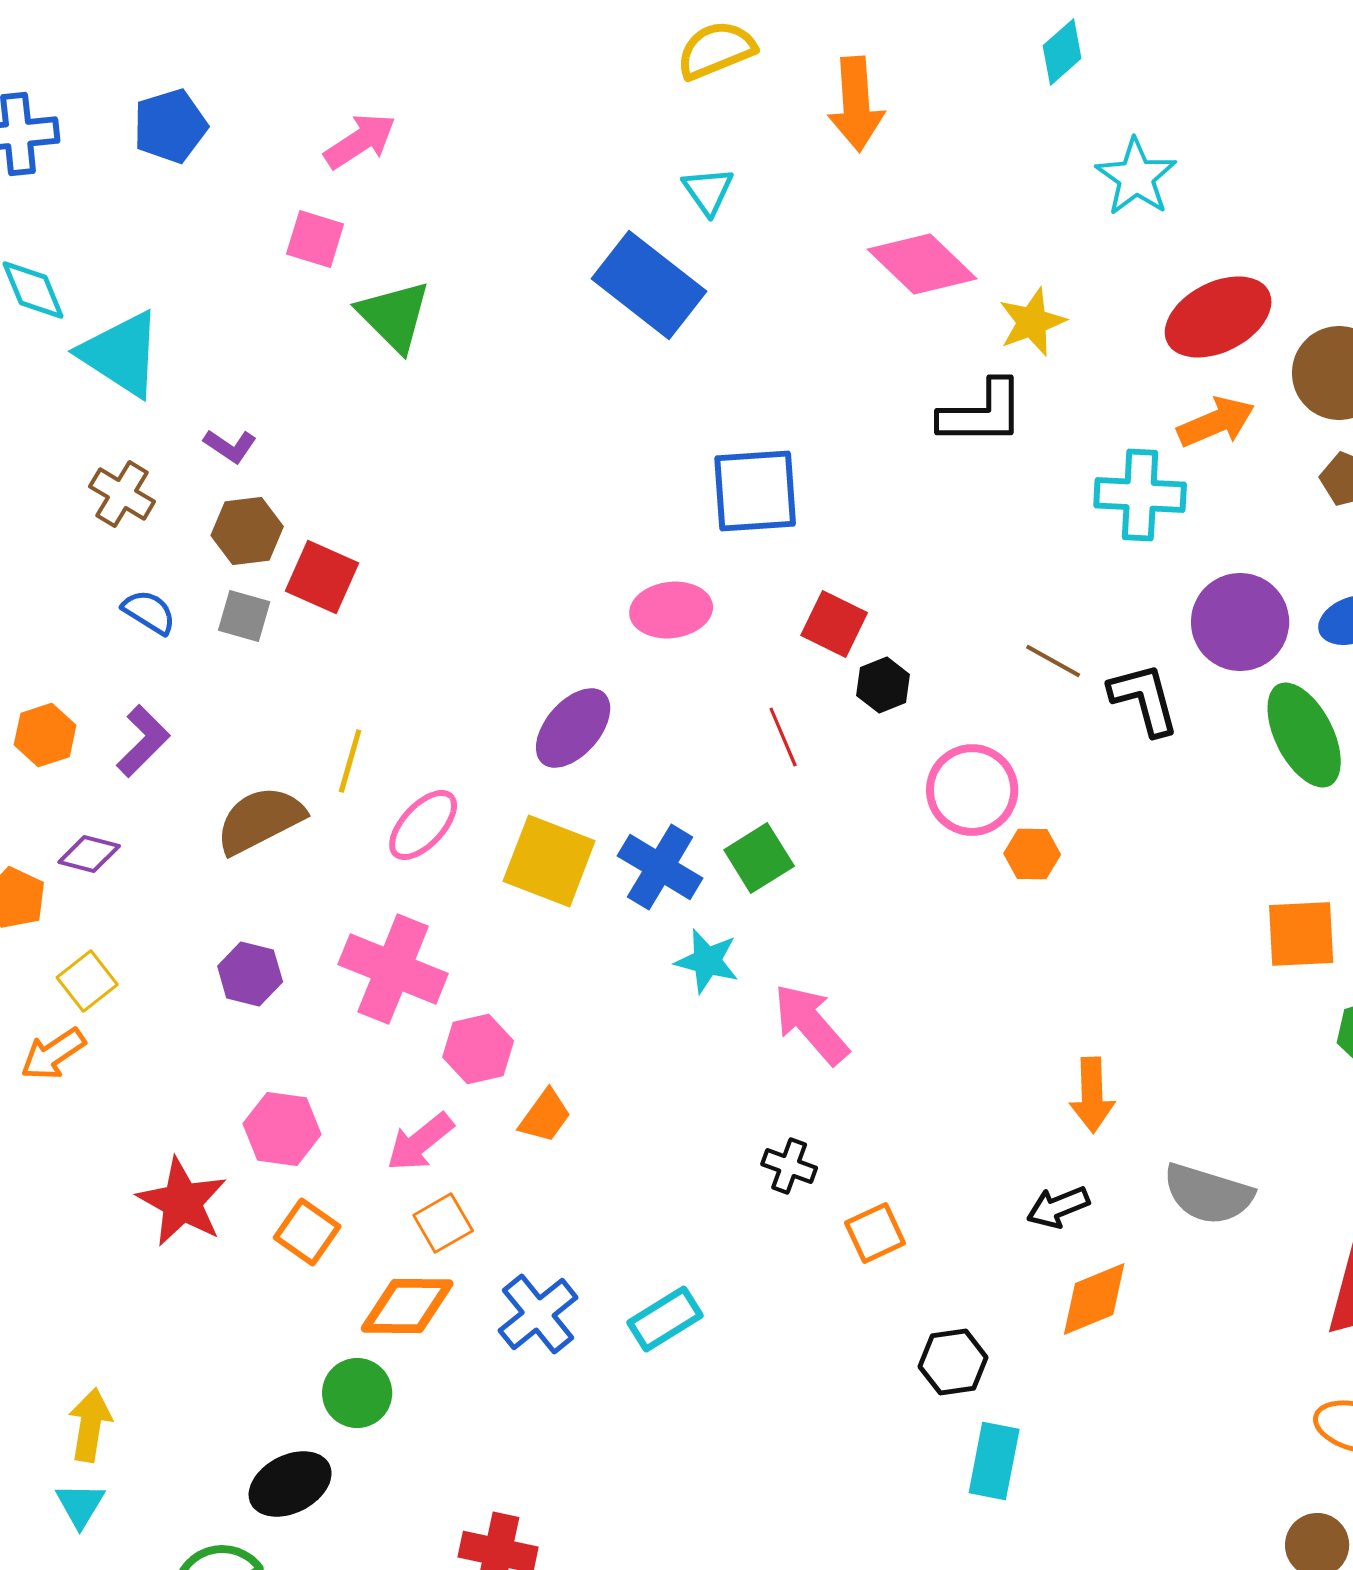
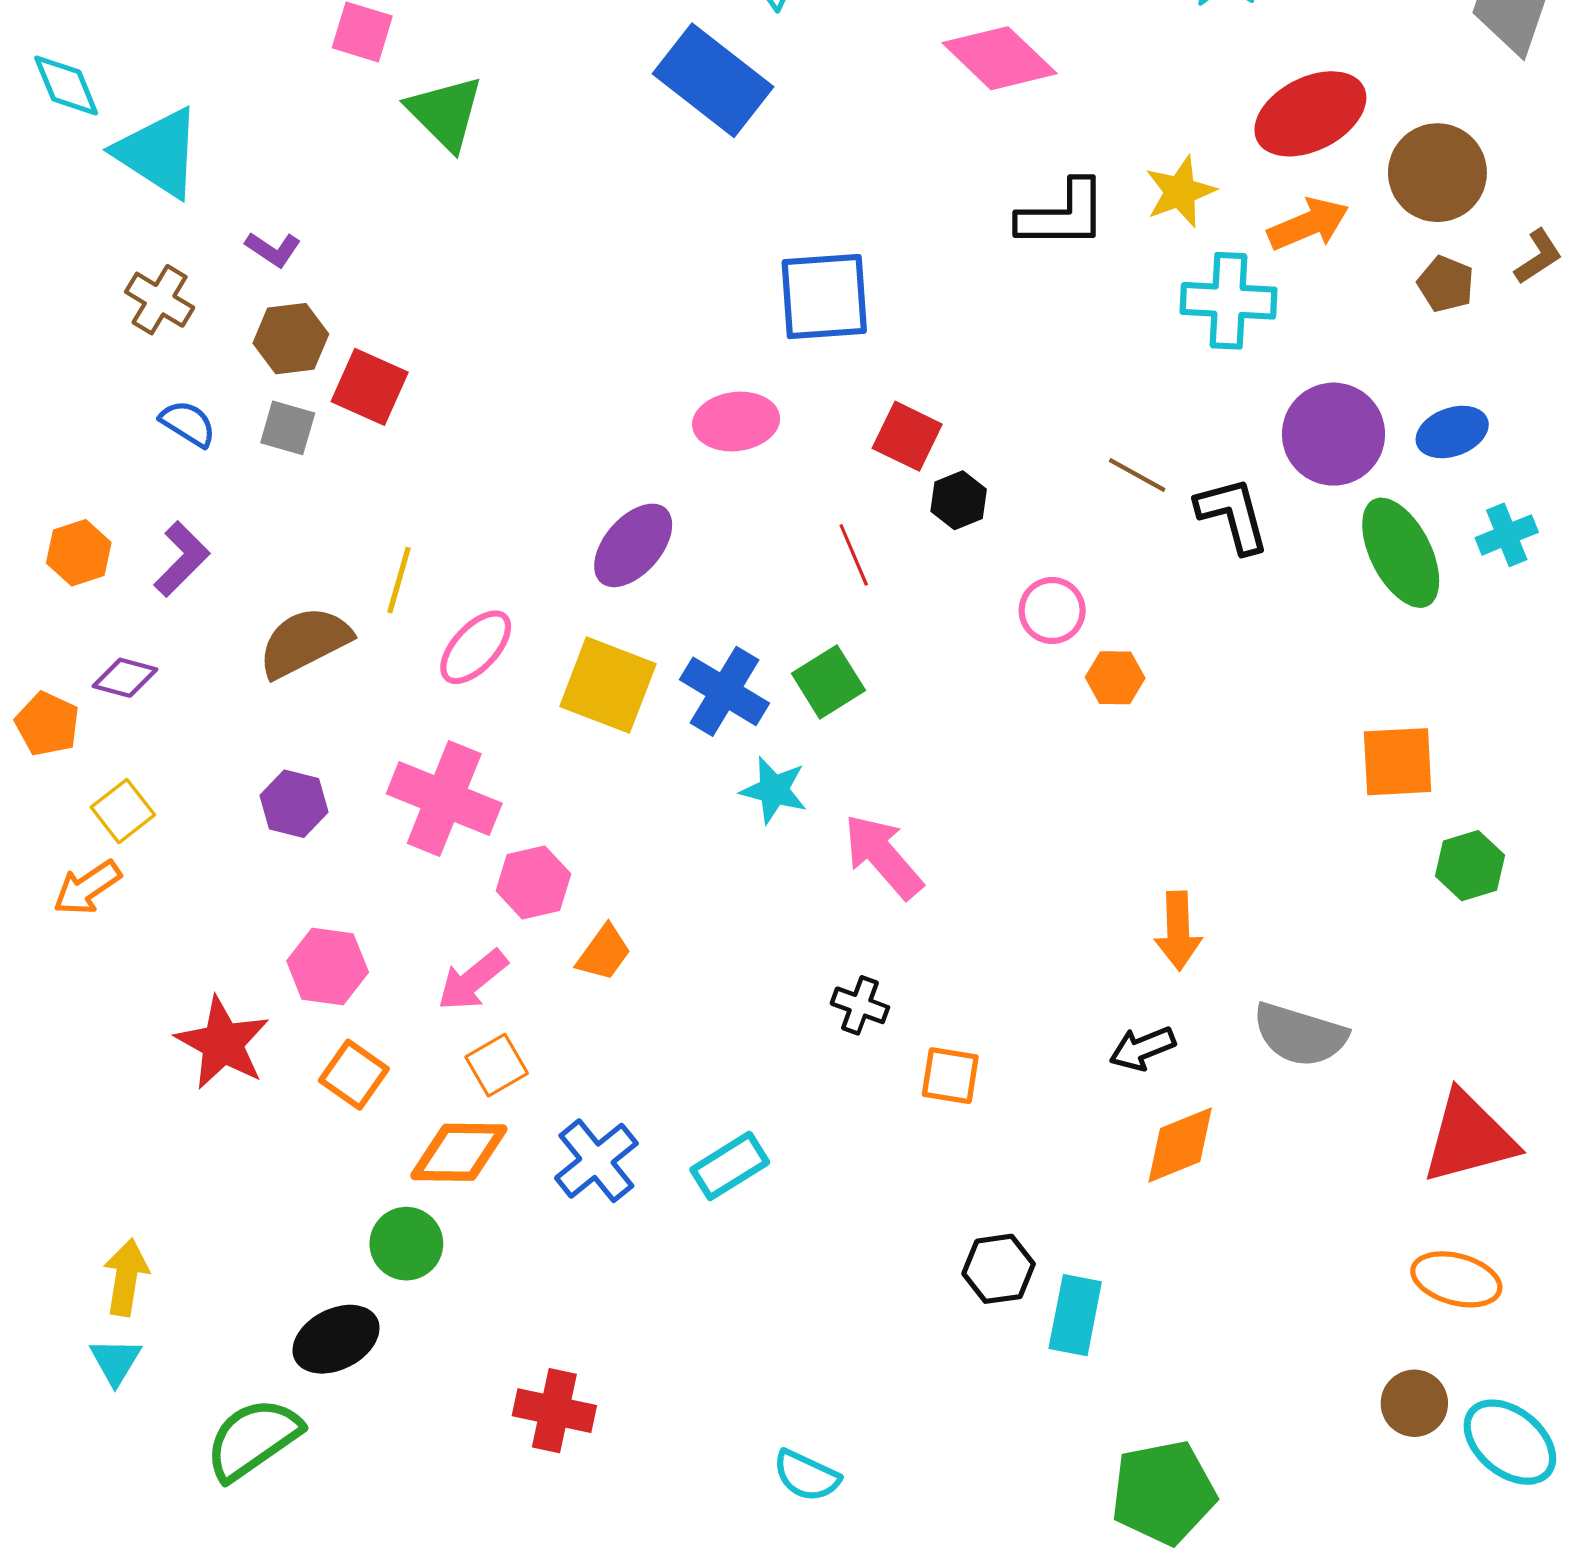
yellow star: (1032, 322) -> (1180, 192), moved
pink circle: (972, 790) -> (1052, 611), size x0.7
orange square: (875, 1233) -> (950, 1076), turned 34
black hexagon: (953, 1362) -> (999, 1269), moved

